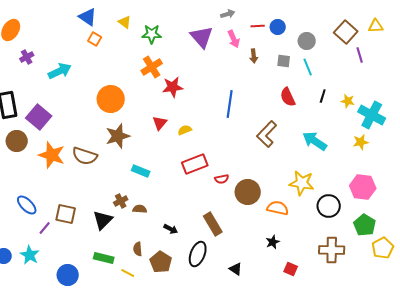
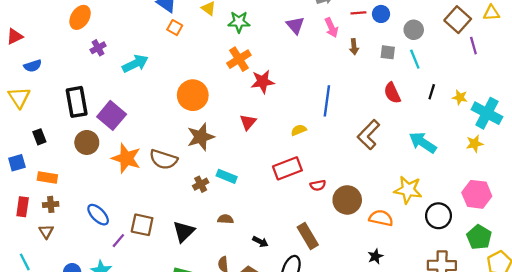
purple triangle: (202, 37) -> (295, 25), size x0.7
yellow semicircle: (185, 130) -> (299, 130), moved
brown cross: (121, 201) -> (201, 184), moved

